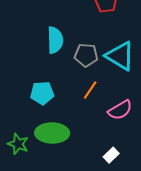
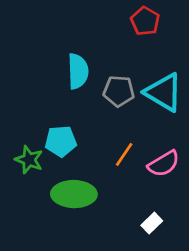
orange line: (90, 90) -> (124, 154), moved
green star: (18, 144) -> (29, 160), moved

